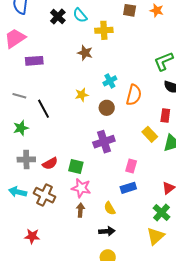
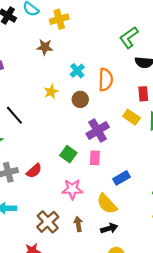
purple cross: (104, 142) -> (98, 130), moved
pink rectangle: (131, 166) -> (95, 158), moved
green square: (76, 167) -> (68, 154), moved, turned 35
brown cross: (45, 195) -> (48, 222), moved, turned 35
yellow semicircle: (110, 208) -> (107, 204), size x1.5
brown arrow: (80, 210) -> (78, 224), moved

